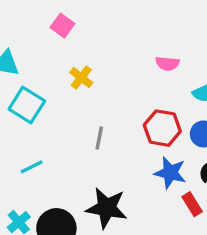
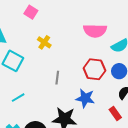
pink semicircle: (167, 64) -> (95, 31), size x1.6
blue star: (170, 173) -> (85, 98), moved

